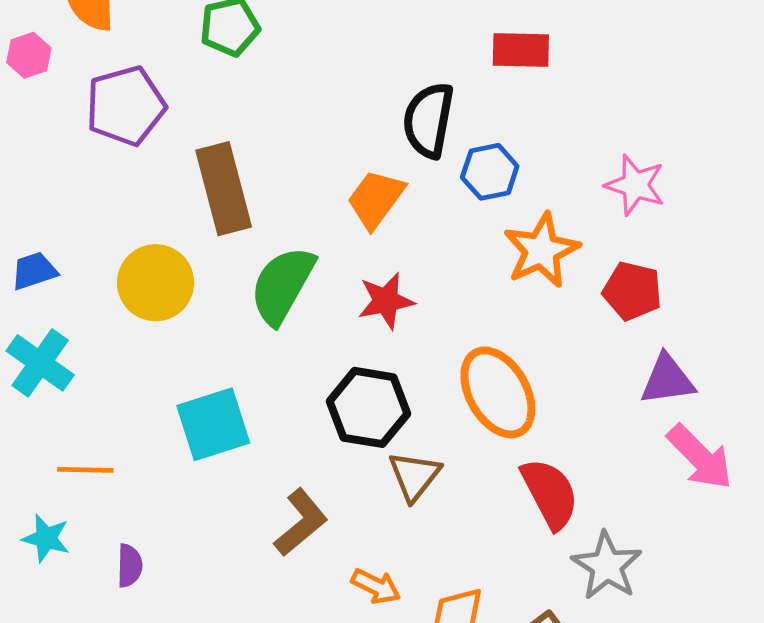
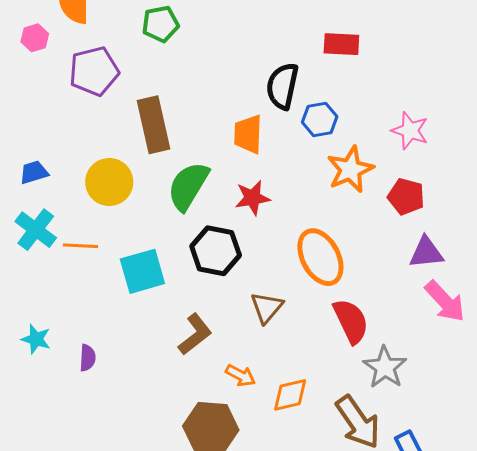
orange trapezoid: (376, 199) -> (248, 134), turned -36
black hexagon: (368, 407) -> (216, 251), moved
orange line: (85, 470) -> (80, 246), moved

